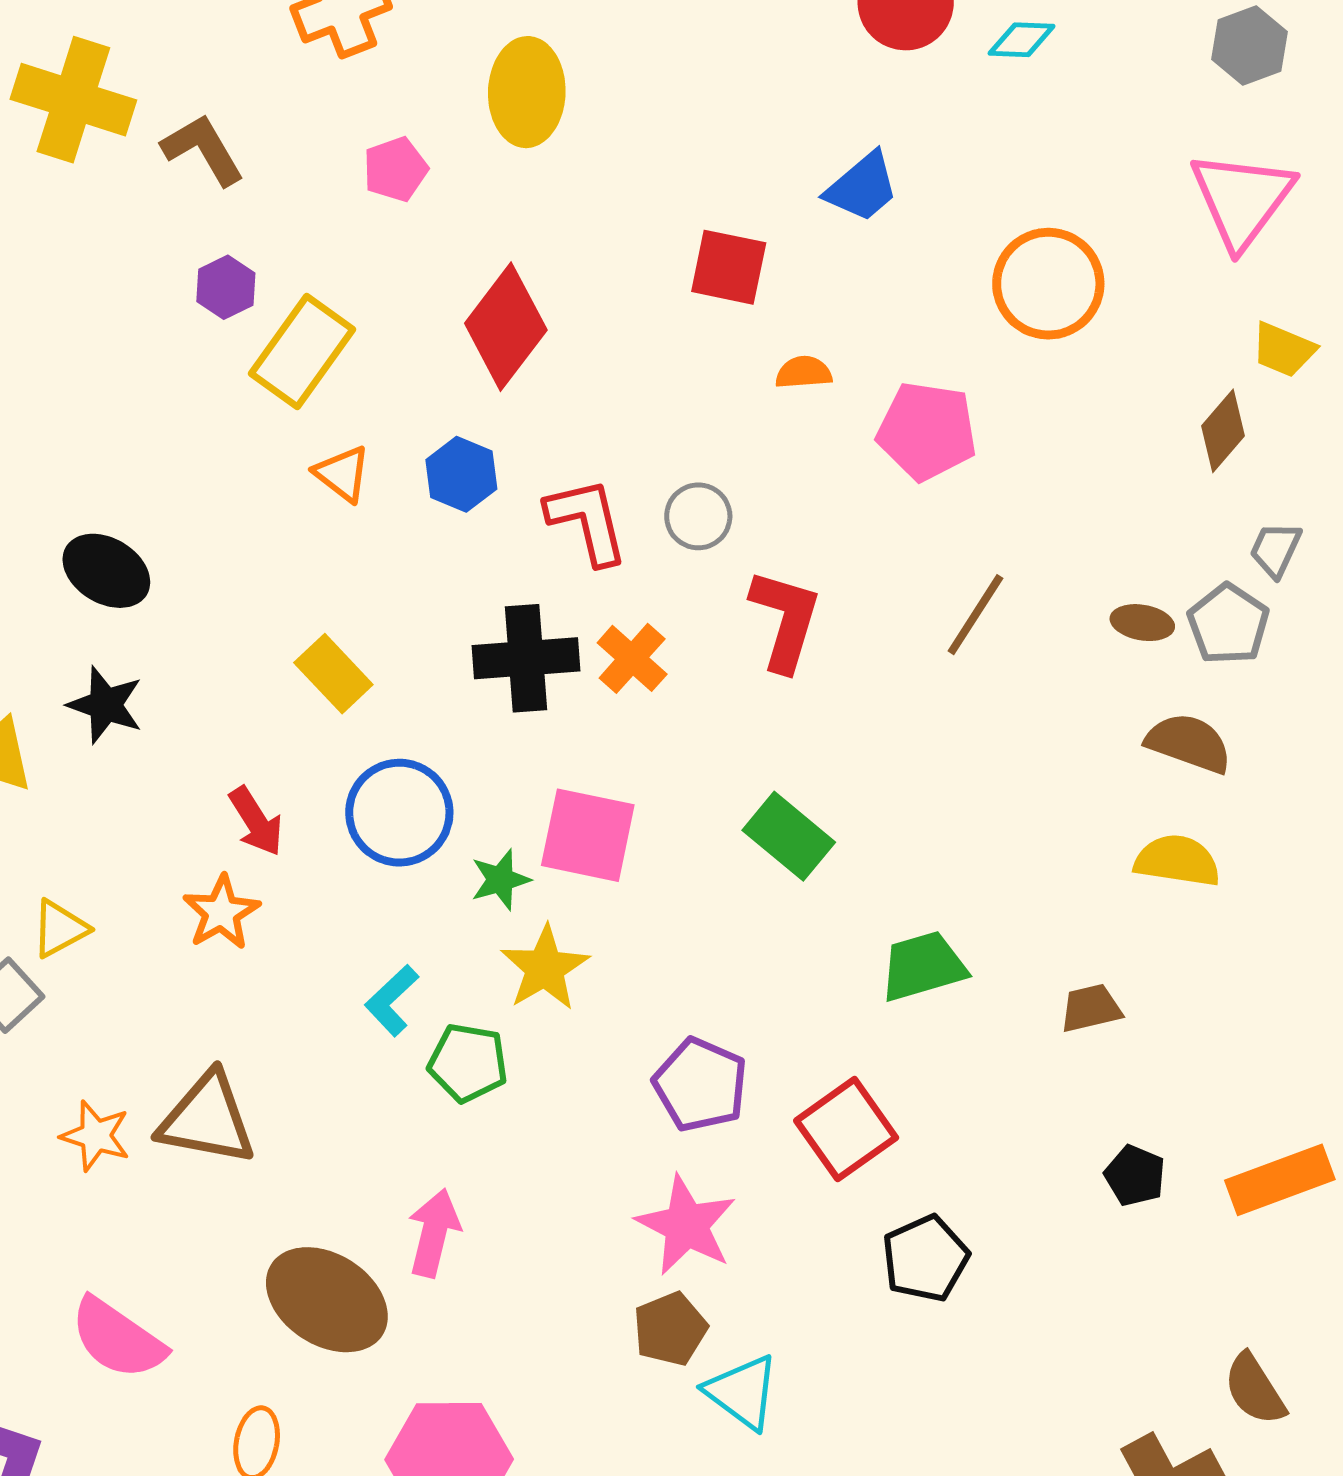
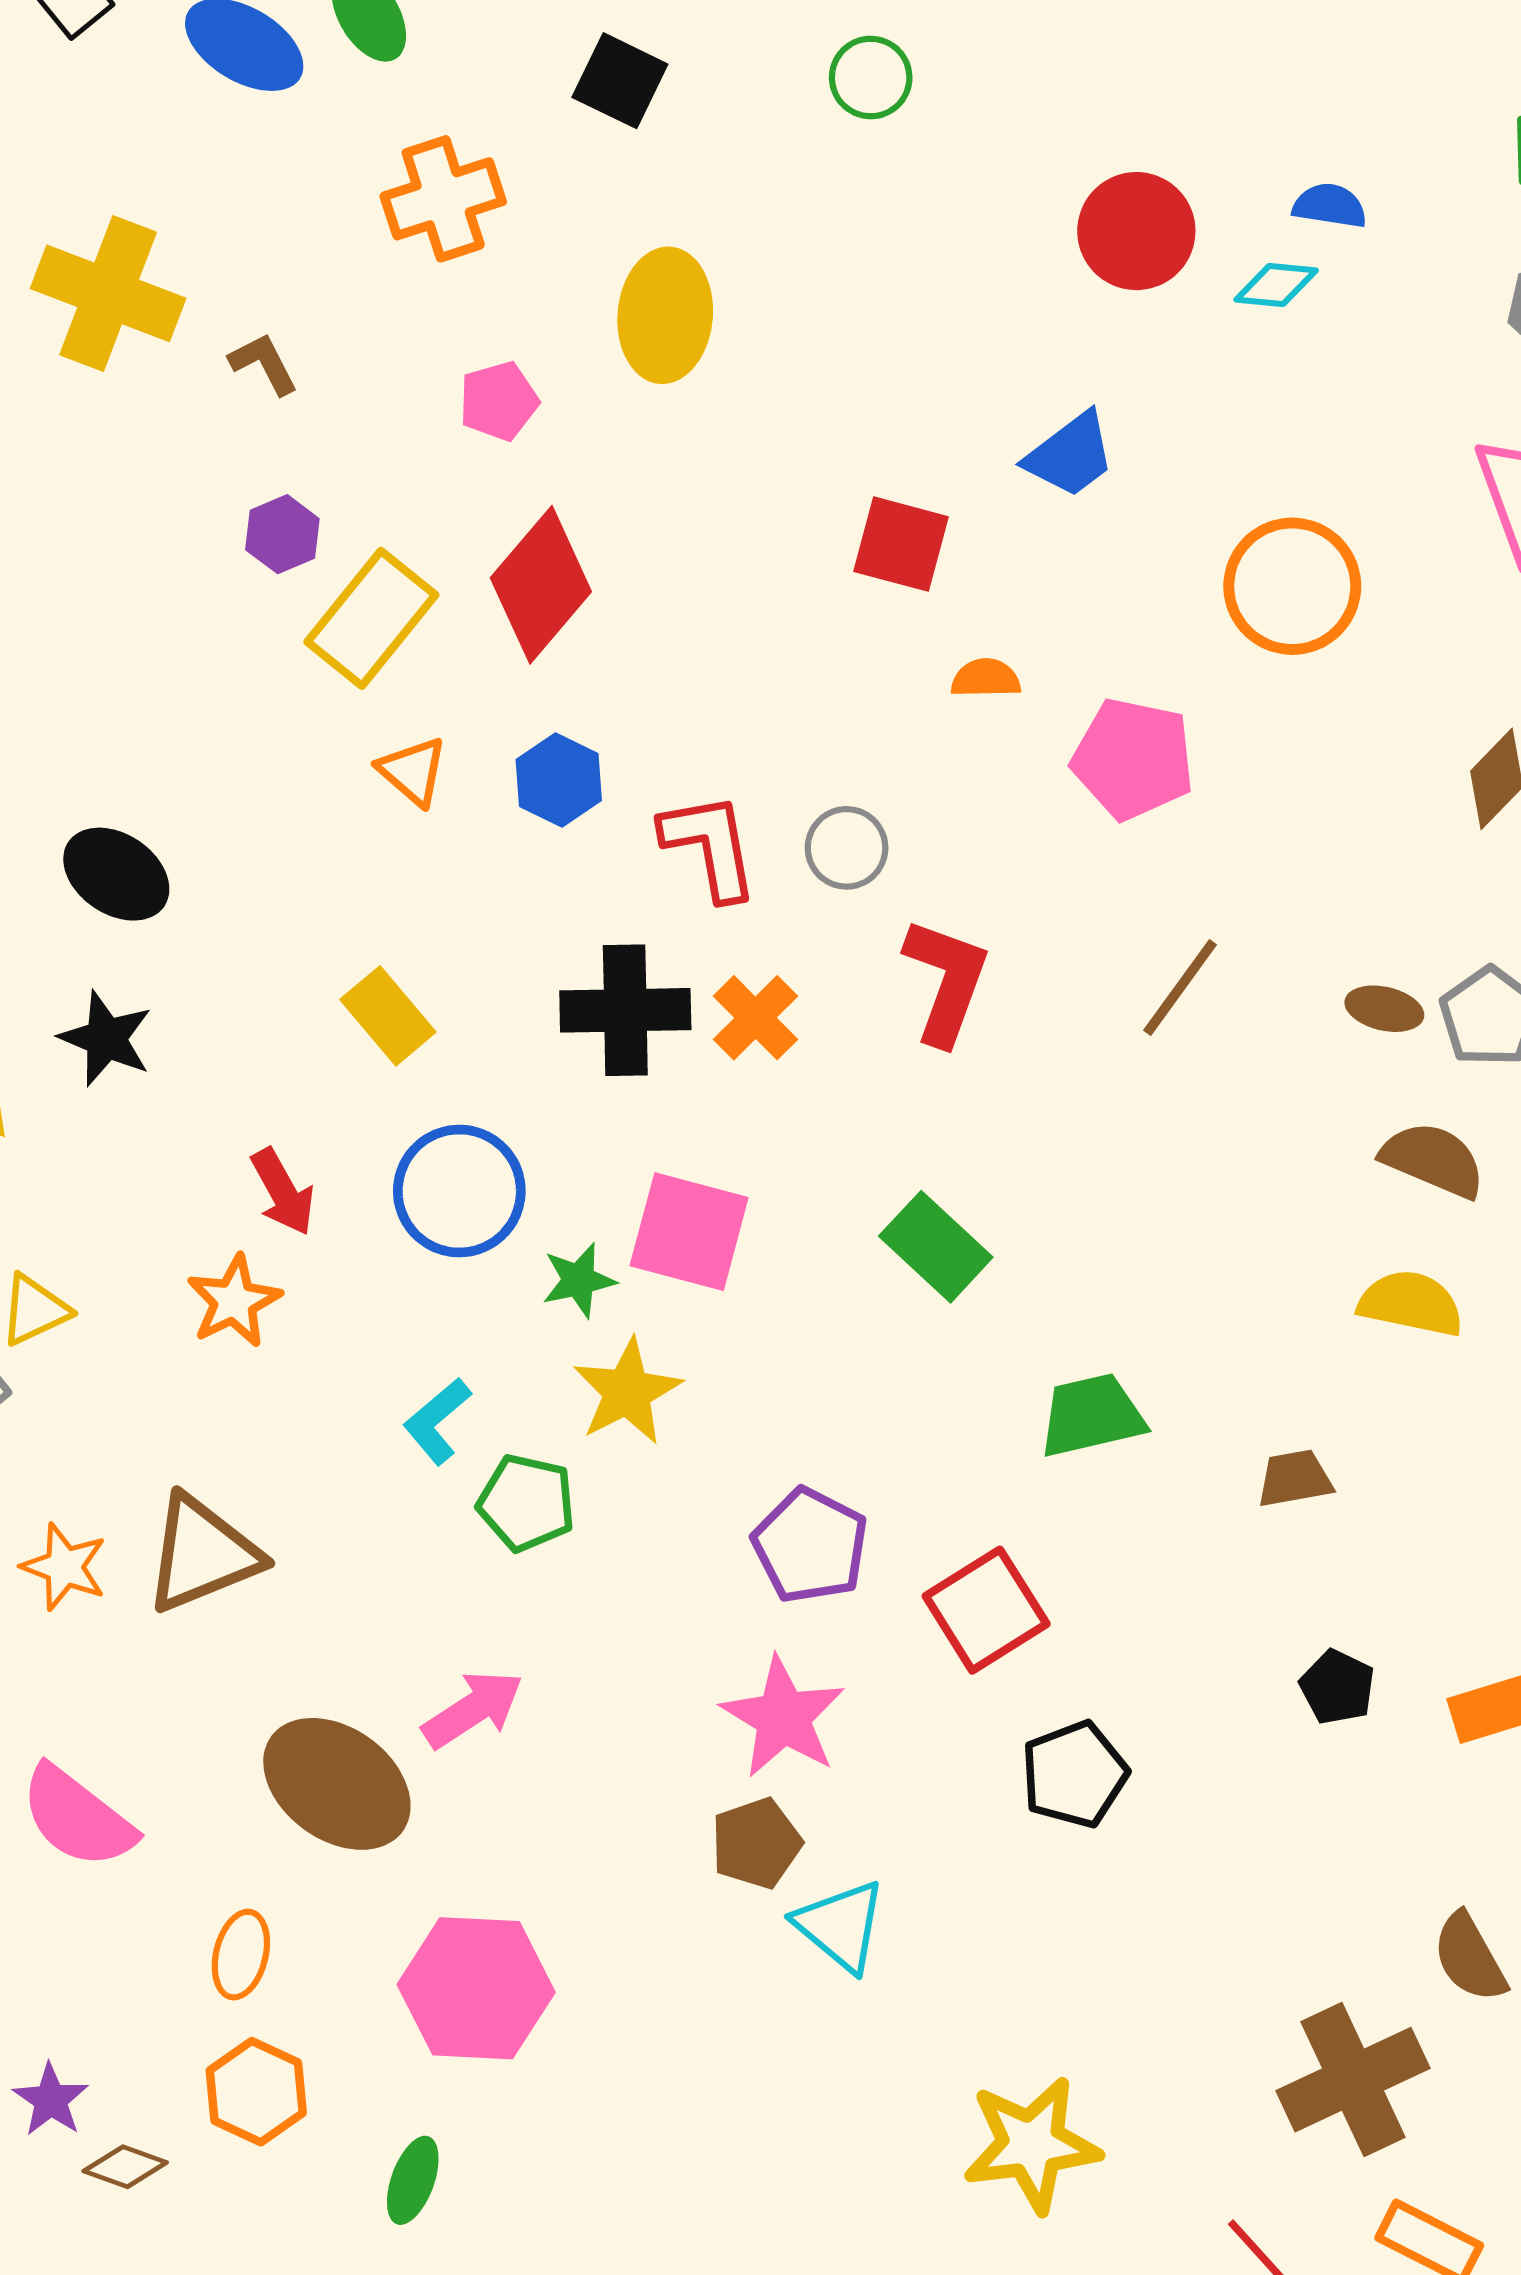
brown L-shape: (203, 150) -> (264, 364), size x0.7
red diamond: (506, 327) -> (541, 585), moved
brown triangle: (207, 1119) -> (202, 1554), turned -36
pink arrow: (434, 1233) -> (473, 1709), turned 40

